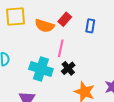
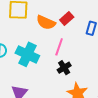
cyan cross: (41, 69) -> (27, 54), moved

